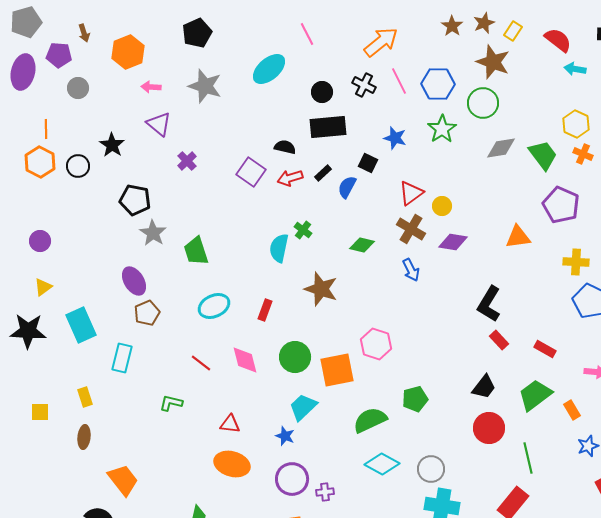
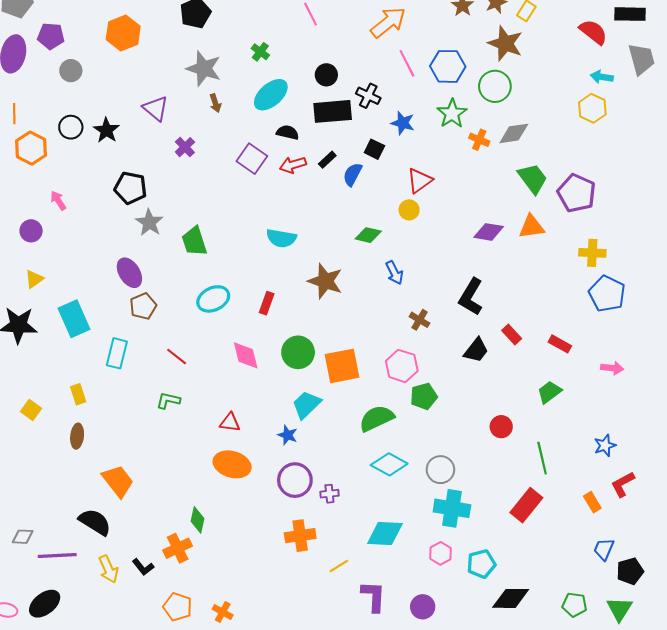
brown arrow: (84, 33) -> (215, 103), moved
red semicircle: (558, 40) -> (593, 32), moved
cyan ellipse: (269, 69) -> (271, 95), moved
cyan arrow: (575, 69) -> (602, 77), moved
black cross: (364, 85) -> (368, 96), moved
pink arrow: (151, 87) -> (58, 200), moved, turned 54
orange line: (46, 129) -> (14, 114), moved
orange cross: (583, 154) -> (479, 140), moved
green trapezoid: (543, 155) -> (533, 178), moved
black circle: (78, 166) -> (71, 127), moved
yellow circle: (442, 206) -> (409, 210), moved
brown cross: (411, 229) -> (420, 320), moved, size x0.7
green cross: (303, 230) -> (260, 52), moved
purple diamond: (453, 242) -> (489, 232), moved
cyan semicircle: (279, 248) -> (281, 238), turned -92
blue arrow: (411, 270) -> (394, 273), moved
black L-shape: (489, 304) -> (471, 297), moved
pink hexagon: (376, 344) -> (402, 366), moved
red line: (201, 363) -> (177, 357), moved
black trapezoid: (484, 387) -> (476, 350), moved
green trapezoid: (535, 395) -> (549, 392), size x0.7
orange rectangle: (572, 410) -> (592, 502), moved
yellow square: (40, 412) -> (31, 410), turned 36
red circle: (489, 428) -> (501, 427), size x0.7

